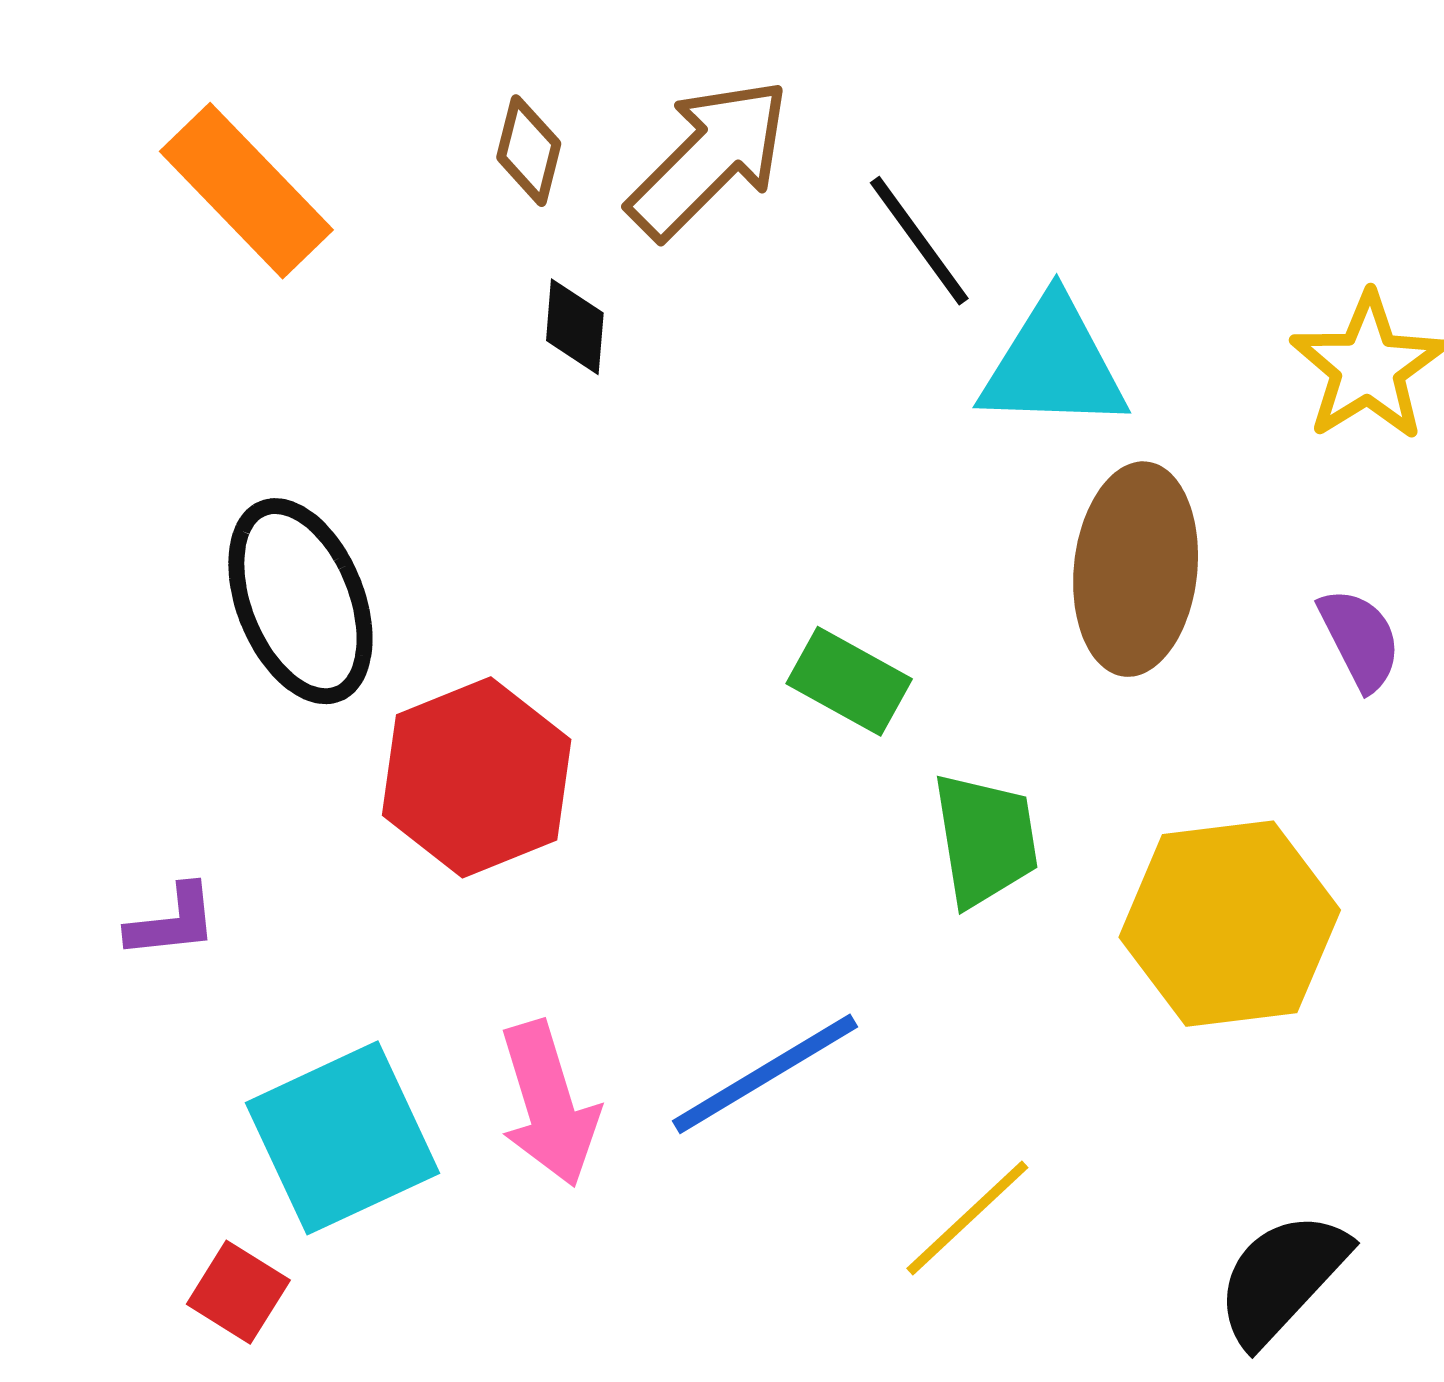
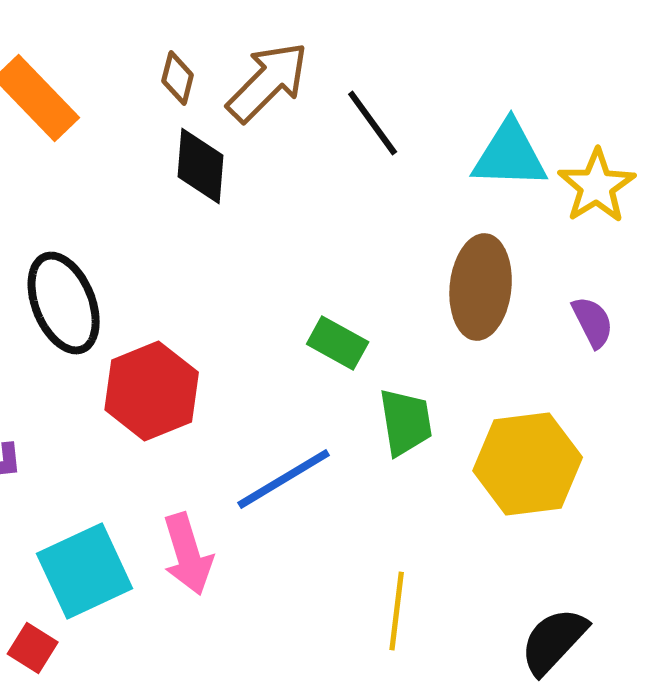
black diamond: (575, 327) -> (201, 166), size x1.6
cyan triangle: (1053, 365) -> (510, 155), moved
blue line: (765, 1074) -> (284, 479), moved
yellow line: (967, 1218) -> (397, 611), turned -40

